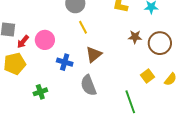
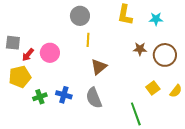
yellow line: (83, 27) -> (88, 40), turned 32
blue cross: (65, 62) -> (64, 95), moved
green cross: (40, 92) -> (40, 97), moved

